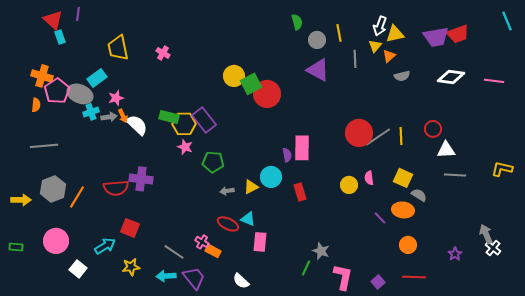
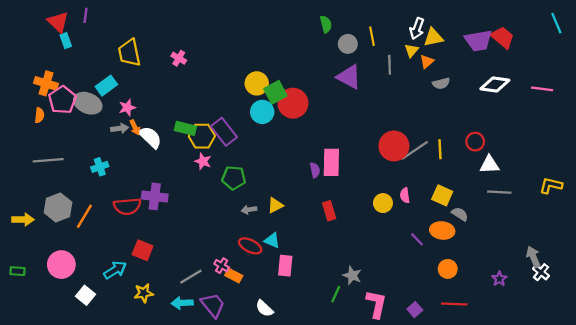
red trapezoid: (458, 34) -> (503, 37), turned -120
cyan cross: (91, 112) -> (100, 167), moved
cyan circle: (271, 177) -> (262, 112), moved
gray line: (174, 252) -> (191, 277), turned -65

